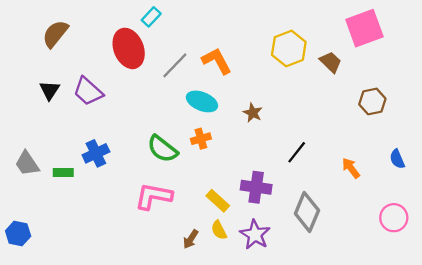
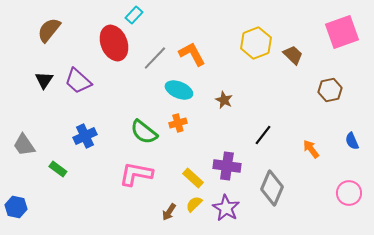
pink square: (364, 28) -> (342, 32), moved
green rectangle: (63, 173) -> (58, 169), moved, turned 36
yellow semicircle: (219, 230) -> (194, 204), turned 72

